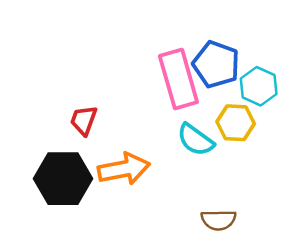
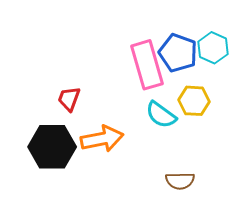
cyan hexagon: (259, 86) -> (213, 48), moved

